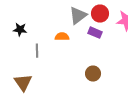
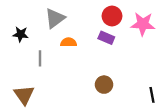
gray triangle: (78, 16) -> (55, 18), moved

